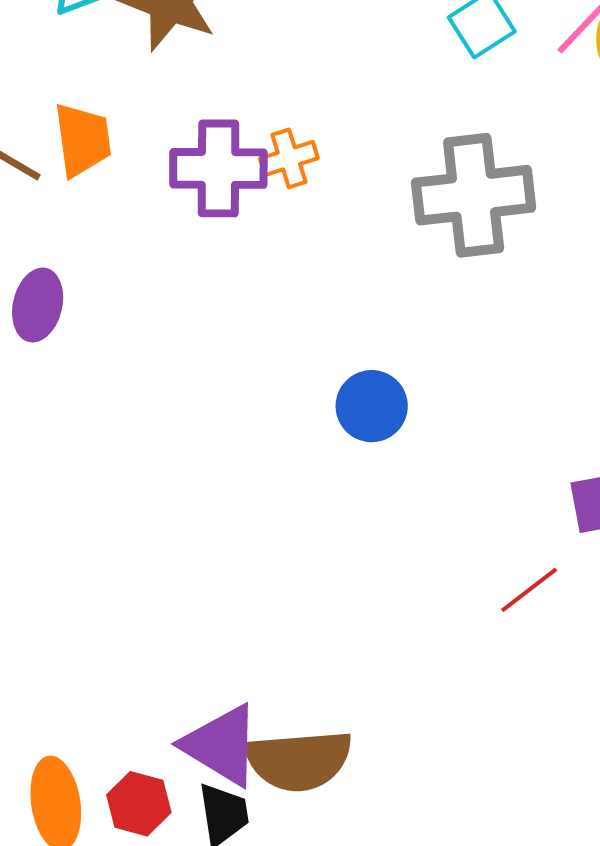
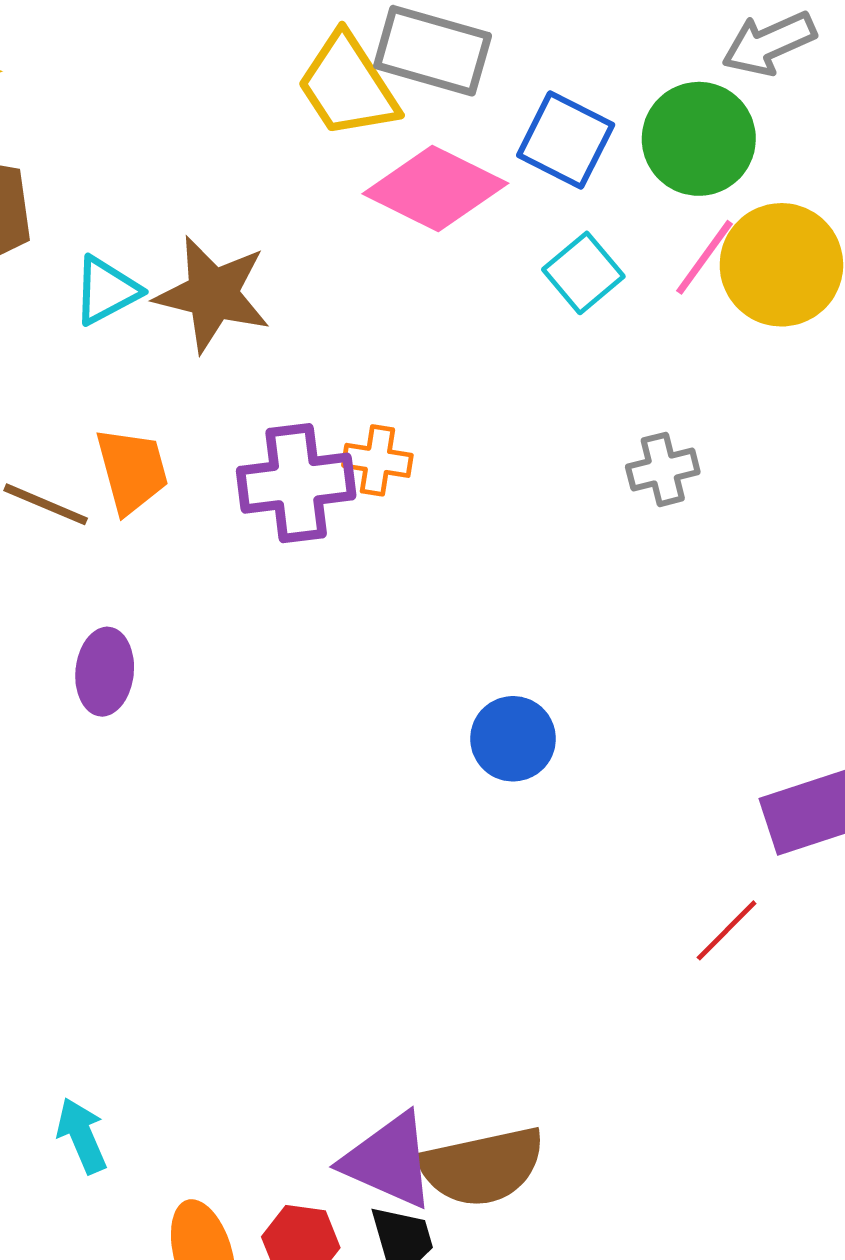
orange cross: (289, 158) -> (377, 460), turned 34
gray cross: (474, 195) -> (663, 469), moved, size x0.5

